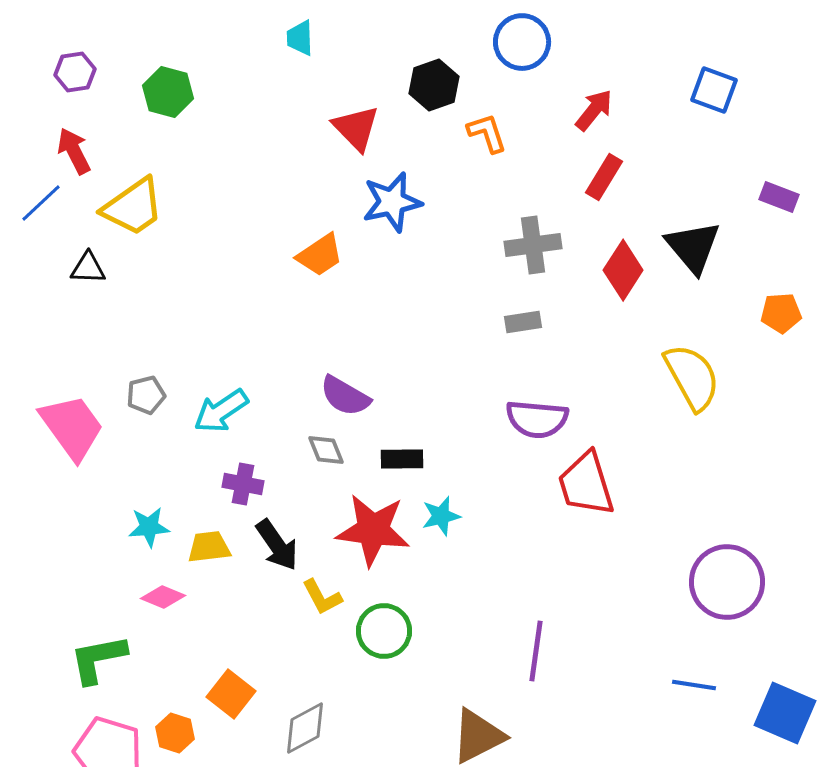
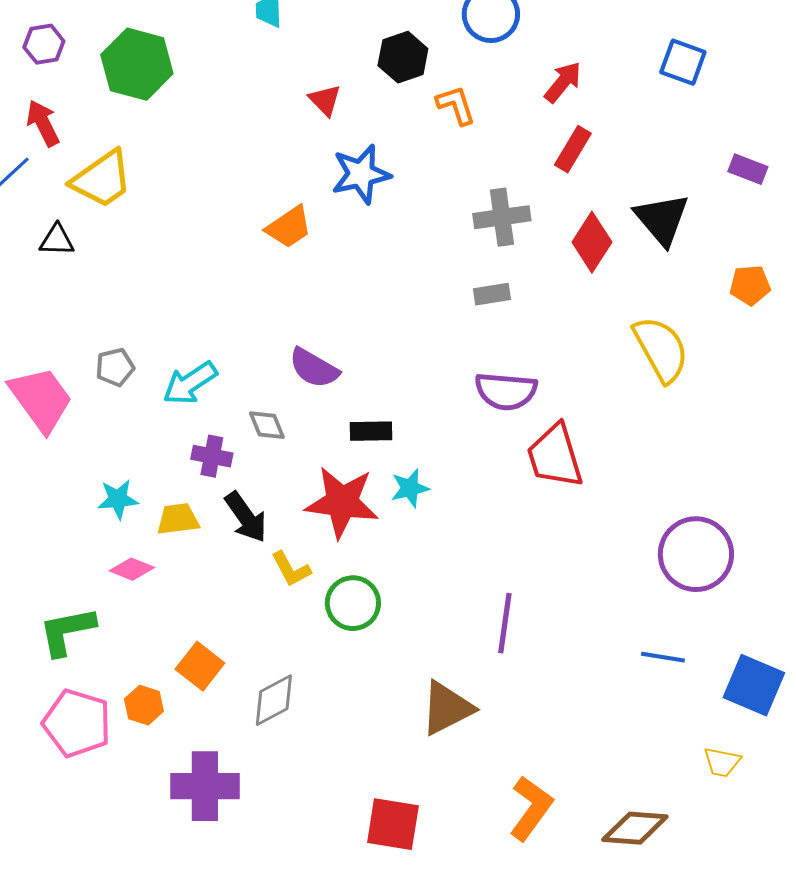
green hexagon: (168, 92) -> (137, 64), size x1.4
red triangle: (356, 128) -> (325, 100), size x0.7
gray diamond: (326, 450) -> (267, 425), moved

